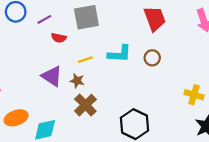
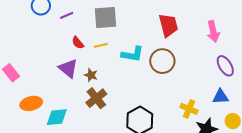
red semicircle: (59, 38) -> (78, 43), moved, turned 32
brown circle: (152, 58) -> (162, 61), size x1.6
yellow line: (85, 60) -> (101, 45), moved
yellow cross: (194, 95) -> (189, 109), moved

